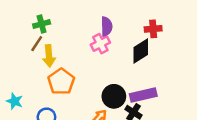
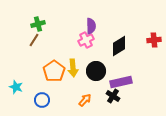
red cross: (153, 29) -> (154, 40), moved
yellow arrow: (49, 56) -> (73, 68), moved
black circle: (114, 96) -> (96, 71), moved

